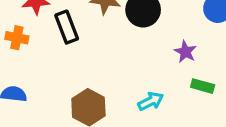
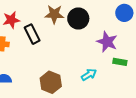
purple star: (185, 52) -> (107, 42), size x1.5

